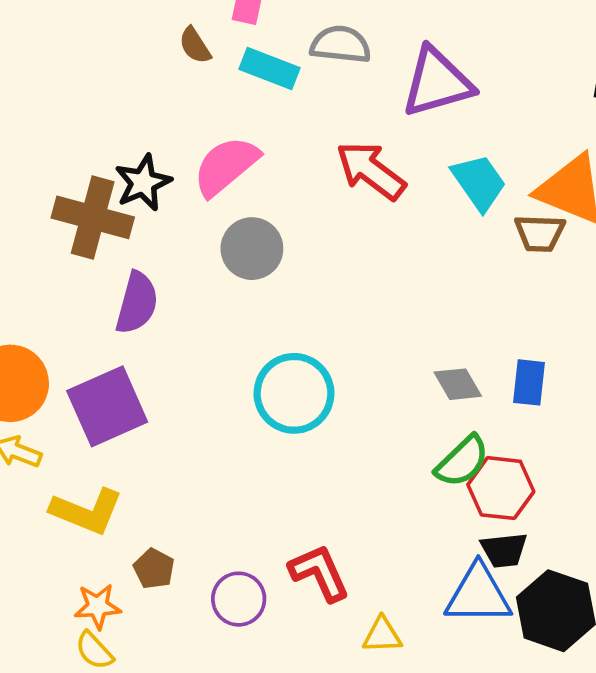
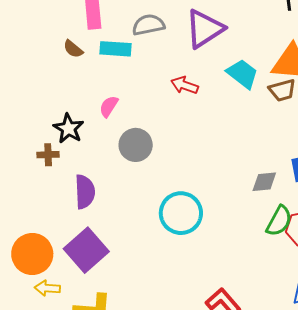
pink semicircle: (226, 166) -> (109, 106), size x0.6
red arrow: (371, 171) -> (184, 85), size x0.7
brown cross: (93, 217) -> (48, 155), size x0.5
gray diamond: (458, 384) -> (264, 182), turned -48

